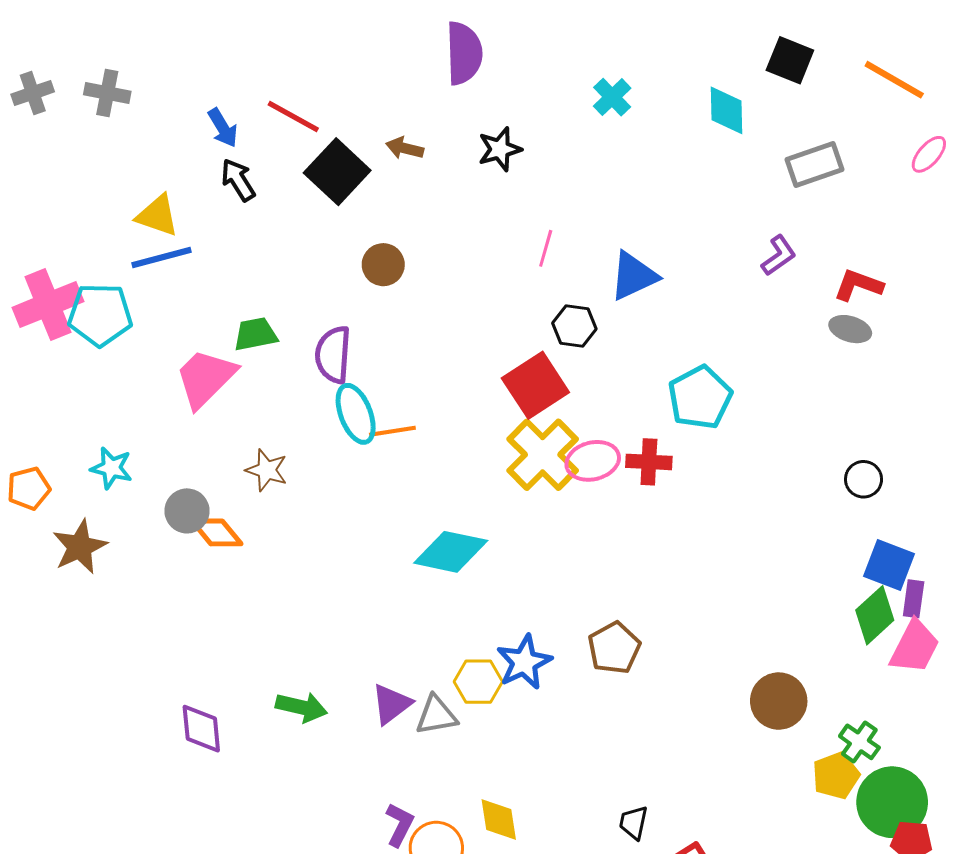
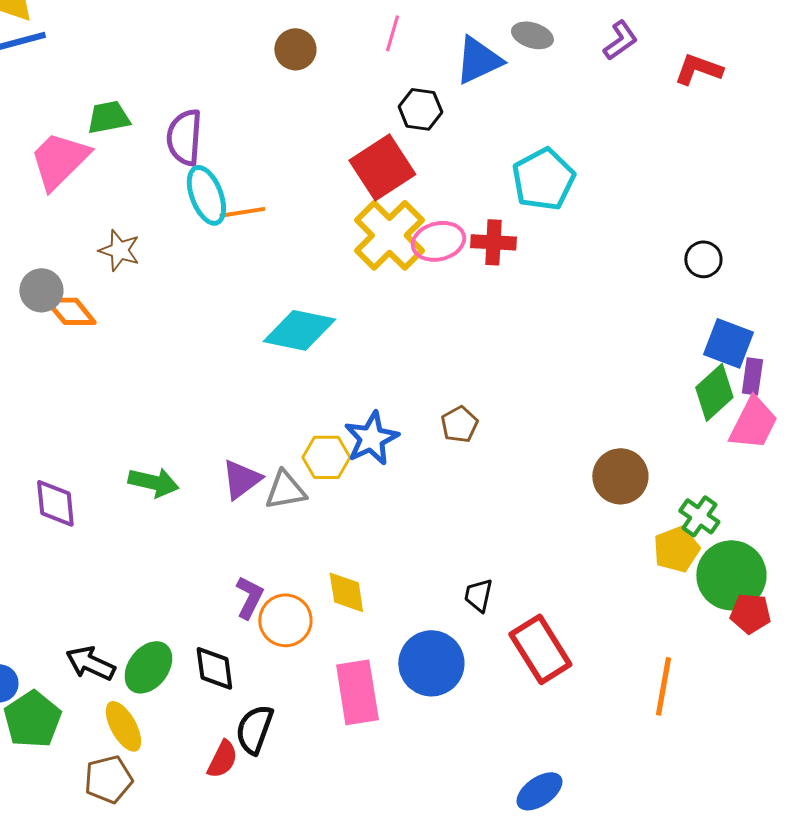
brown circle: (383, 265) -> (295, 49), moved
gray ellipse: (850, 329) -> (532, 35), moved
brown pentagon: (614, 648) -> (459, 424), size x0.7

